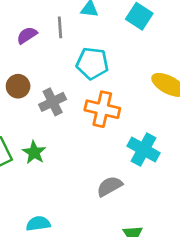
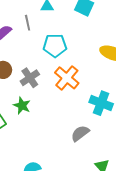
orange cross: (102, 109) -> (67, 78), turned 35
green star: (34, 152) -> (22, 106), moved

